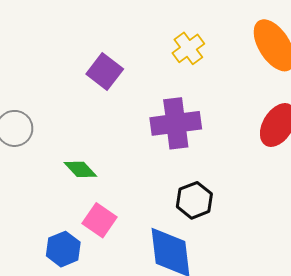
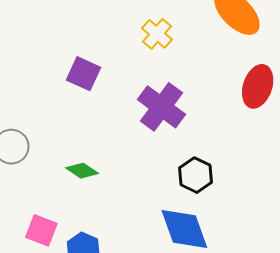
purple cross: (176, 123) -> (161, 107), turned -33
pink square: (99, 220) -> (41, 230), moved

